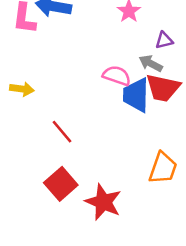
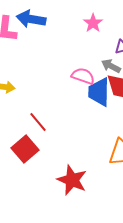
red square: (61, 184) -> (25, 149), moved

